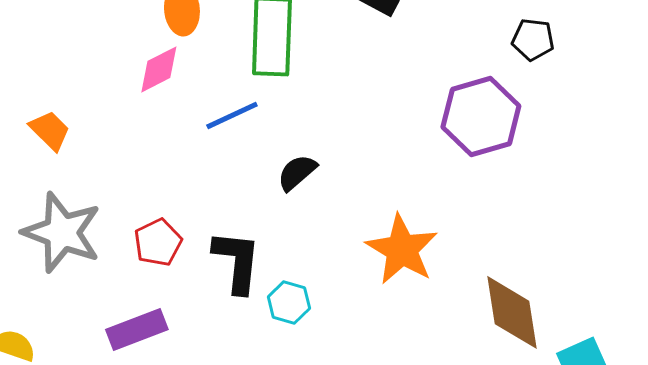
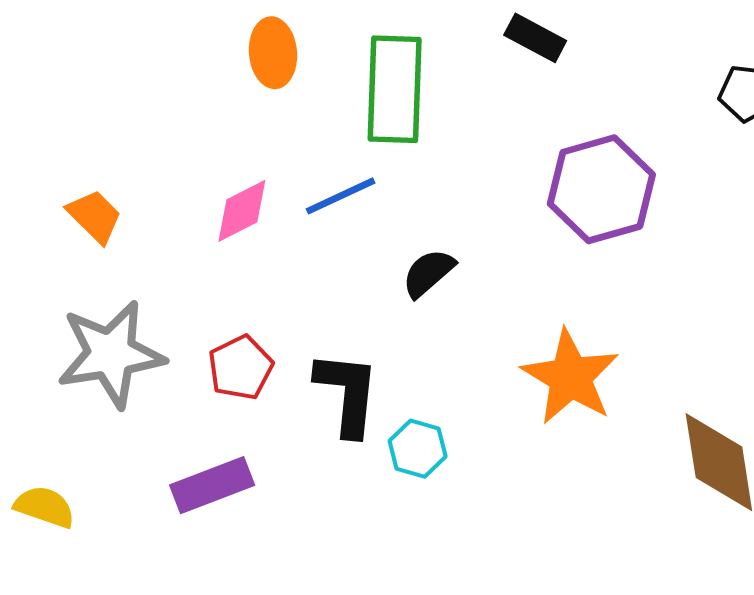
pink diamond: (159, 69) -> (242, 211), moved
purple hexagon: (481, 116) -> (601, 189), moved
gray star: (62, 232) -> (111, 354), turned -30

